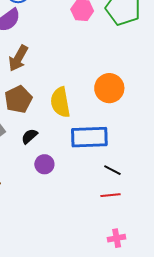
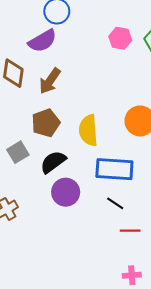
black semicircle: (29, 136) -> (53, 162), size x1.5
purple circle: (44, 164) -> (66, 192), size x1.4
black line: (112, 170) -> (115, 203), moved

